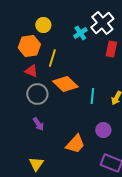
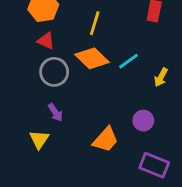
yellow line: (52, 58) -> (95, 23), moved
cyan line: (92, 96) -> (128, 61), moved, turned 49
yellow triangle: (36, 164) -> (39, 140), moved

